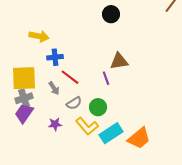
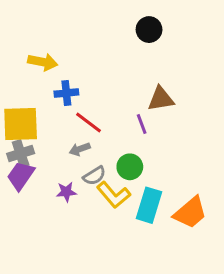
gray arrow: (54, 88) -> (80, 149), moved, turned 104
gray semicircle: (74, 103) -> (94, 176), moved
cyan rectangle: (111, 133) -> (149, 205), turned -40

